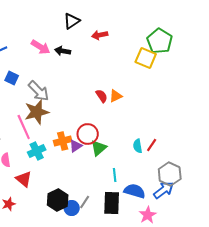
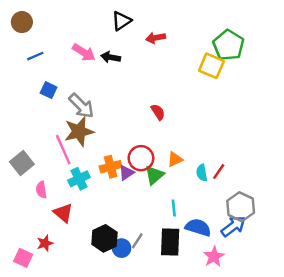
orange triangle: (116, 96) -> (175, 159), moved

